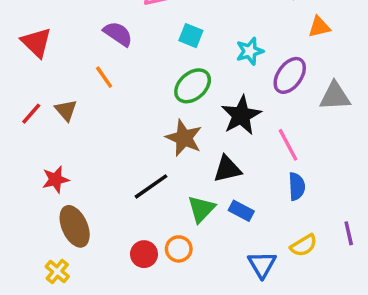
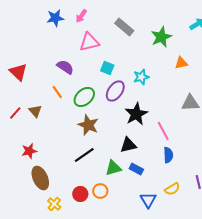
purple ellipse: (290, 75) -> (115, 91), moved
green ellipse: (193, 86) -> (84, 97), moved
brown star: (184, 138) -> (88, 125), moved
green triangle: (201, 209) -> (113, 168), turned 30
yellow cross: (57, 271) -> (54, 204), moved

